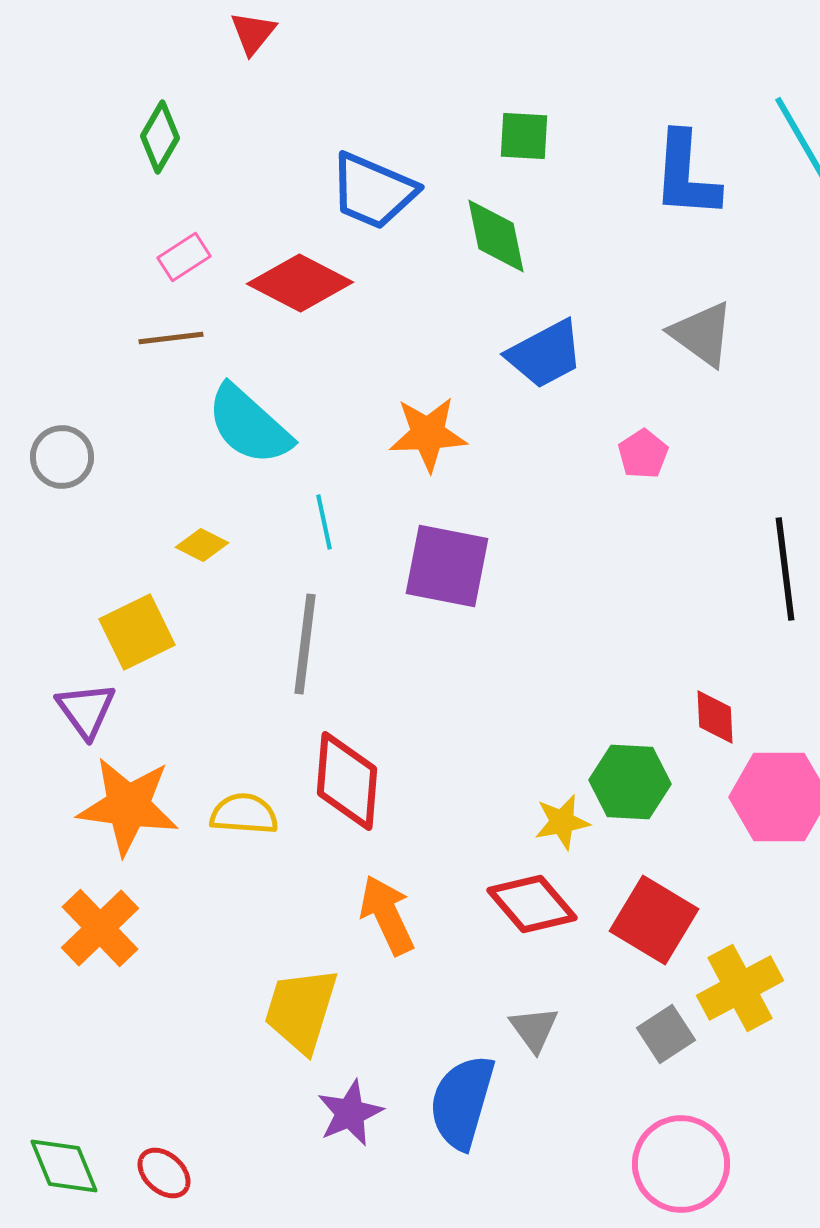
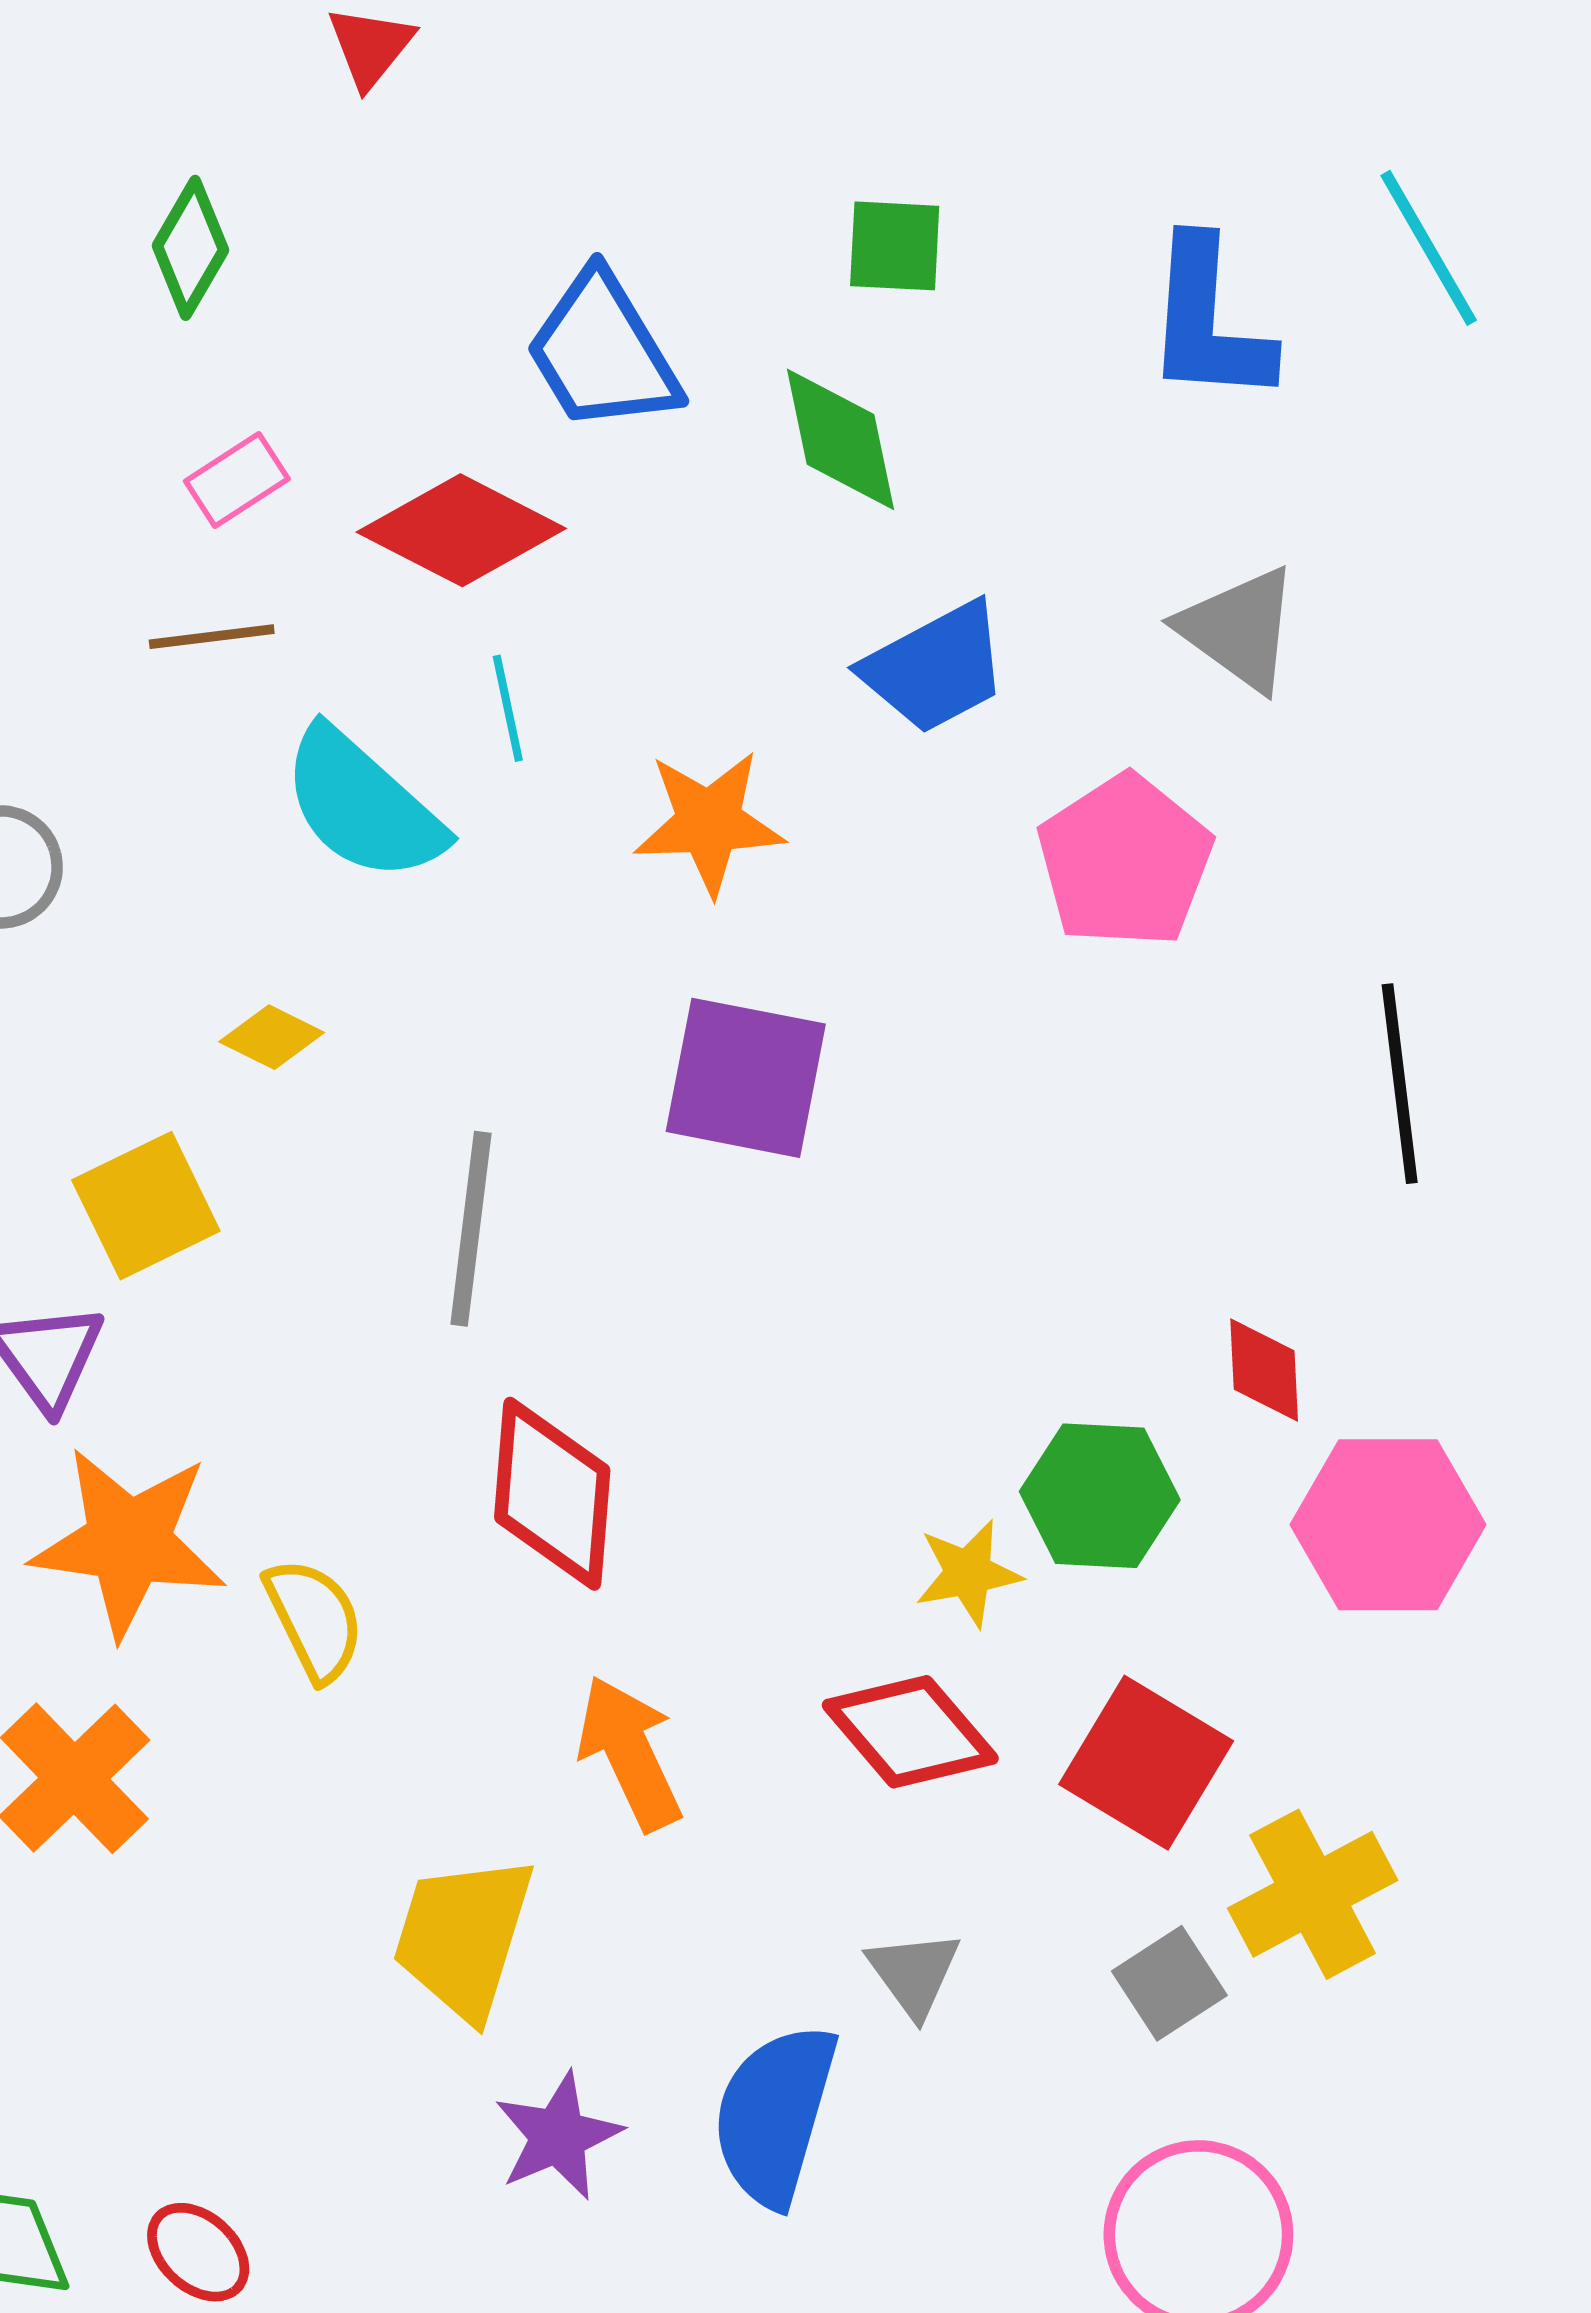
blue trapezoid: (373, 191) -> (603, 352), turned 36
pink pentagon: (643, 454) -> (1125, 861), size x1.8
cyan line: (324, 522) -> (508, 708), moved
yellow semicircle: (244, 814) -> (314, 1620), moved, turned 60

